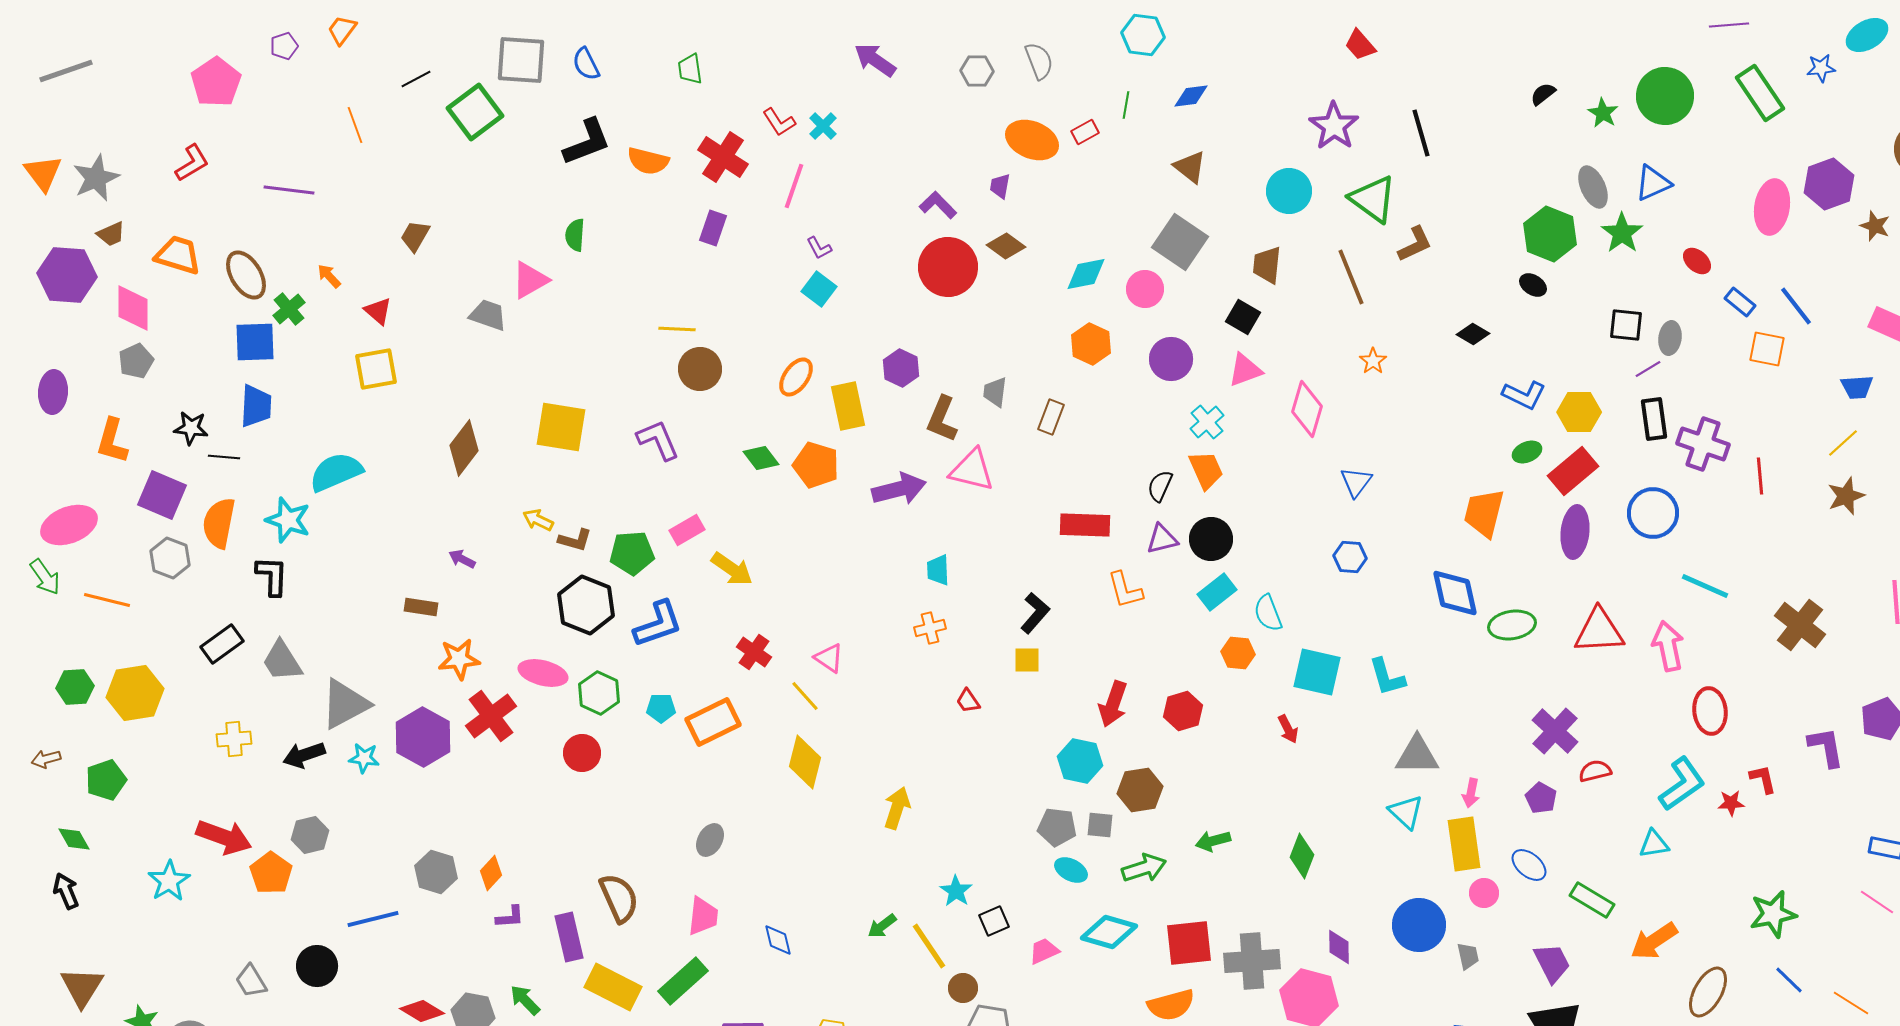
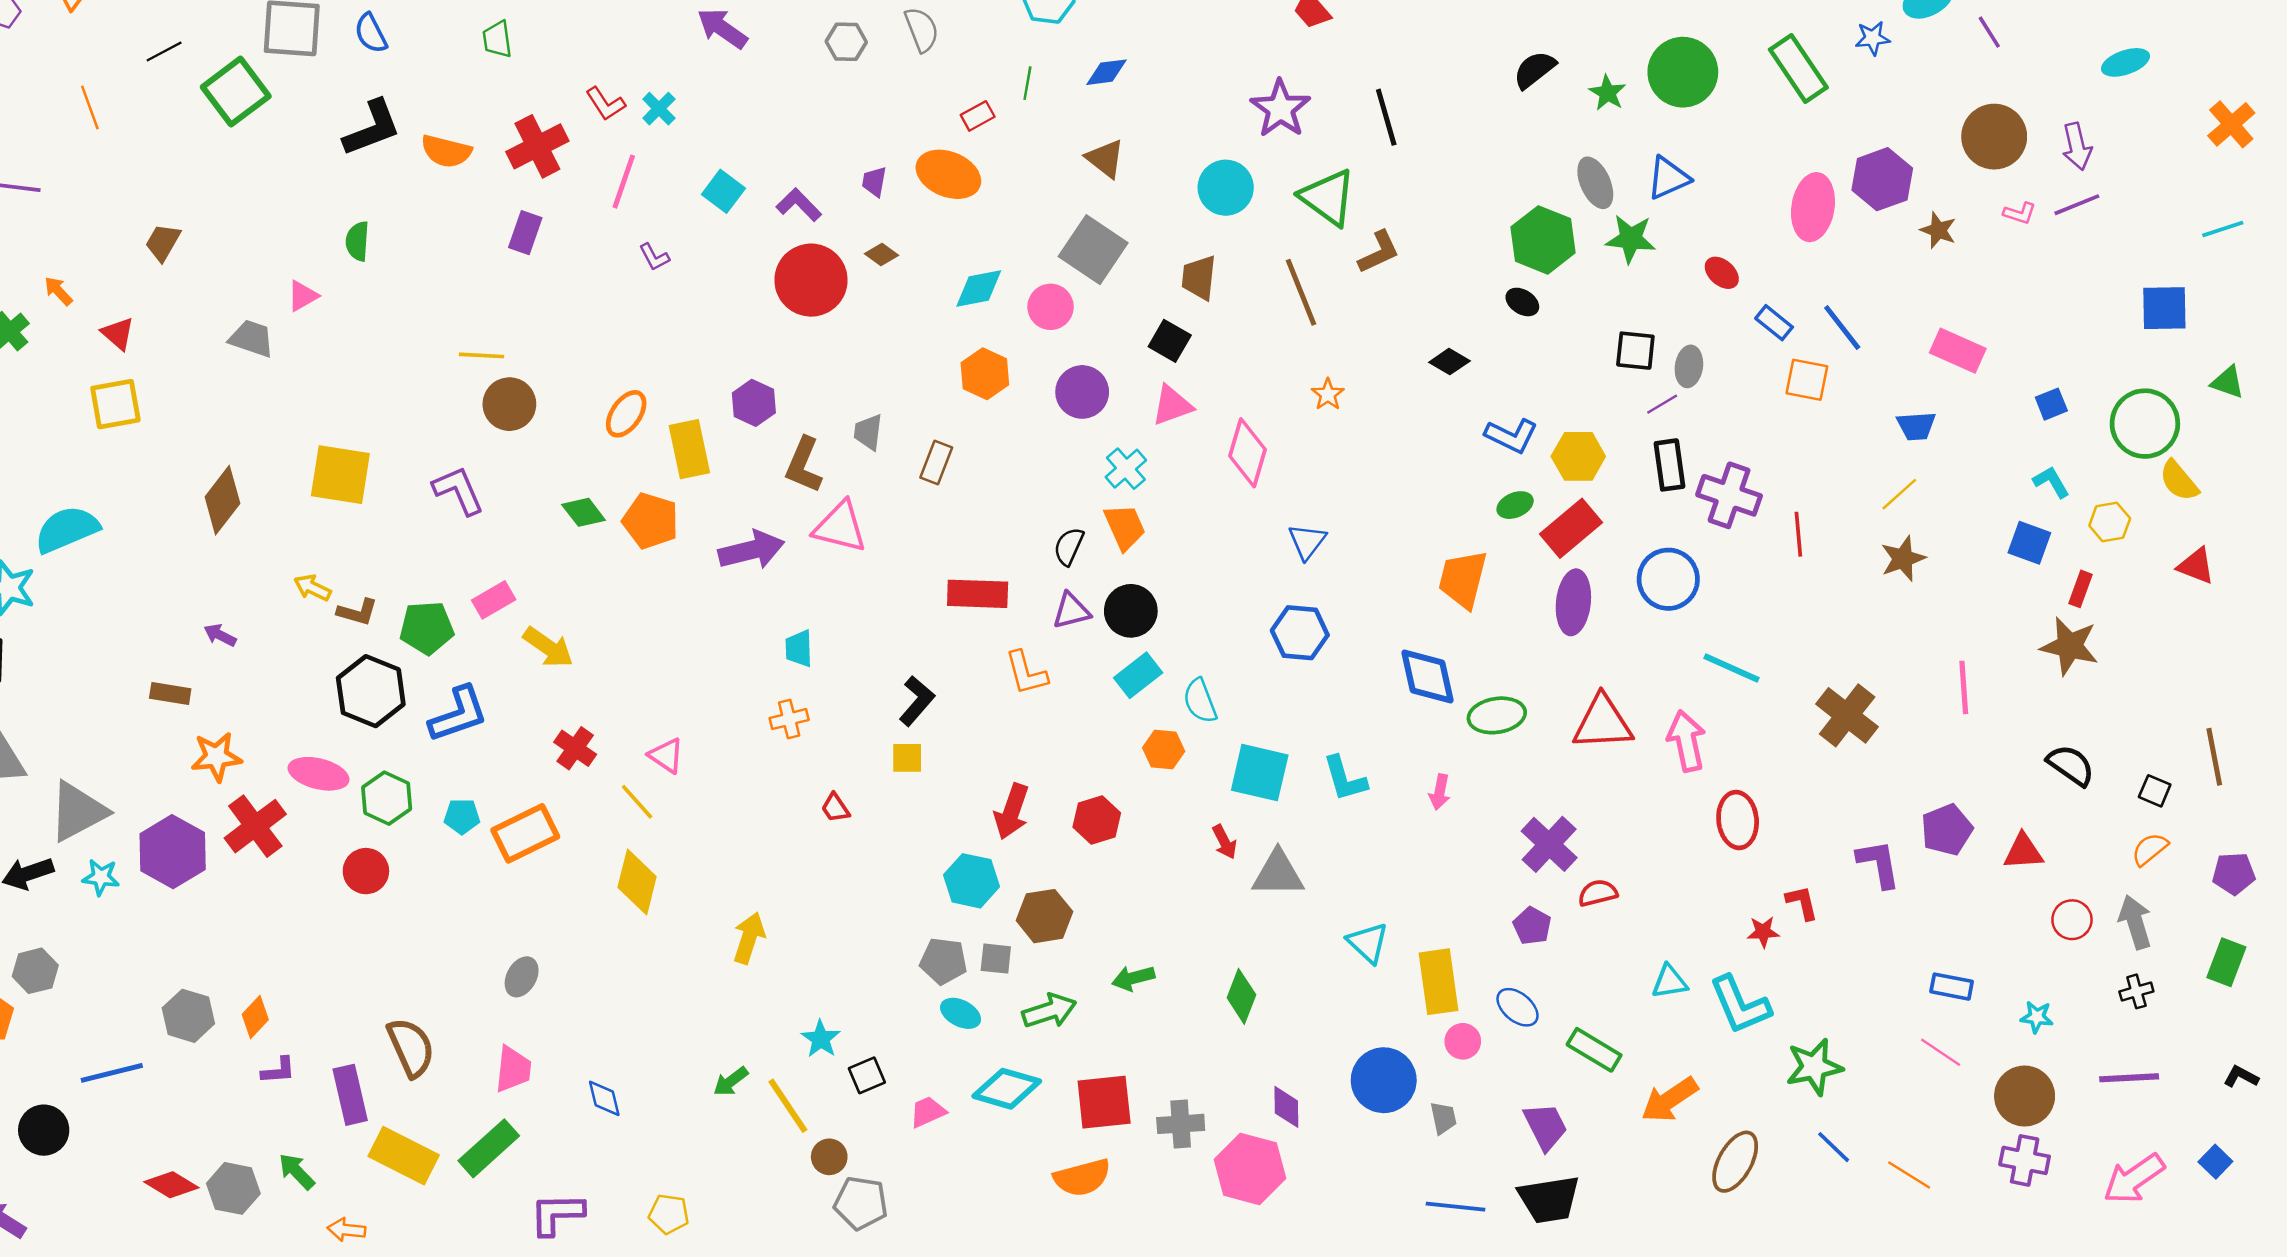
black semicircle: (1543, 94) -> (1535, 70), size x1.4
orange ellipse: (1032, 140) -> (948, 174), moved
red cross: (723, 157) -> (537, 146), turned 30
green star: (1622, 233) -> (1631, 239), turned -30
brown diamond: (1006, 246) -> (882, 255), size x0.7
pink triangle: (530, 280) -> (303, 296), size x0.7
cyan square: (819, 289) -> (723, 191), moved
blue hexagon: (1350, 557) -> (1300, 633), size x1.4
gray triangle: (1417, 755) -> (1278, 873), moved
cyan L-shape: (1682, 784) -> (1740, 1005), moved, turned 102
pink arrow: (1471, 793) -> (1440, 792), moved
gray cross: (1252, 961) -> (1181, 1124), size x0.7

